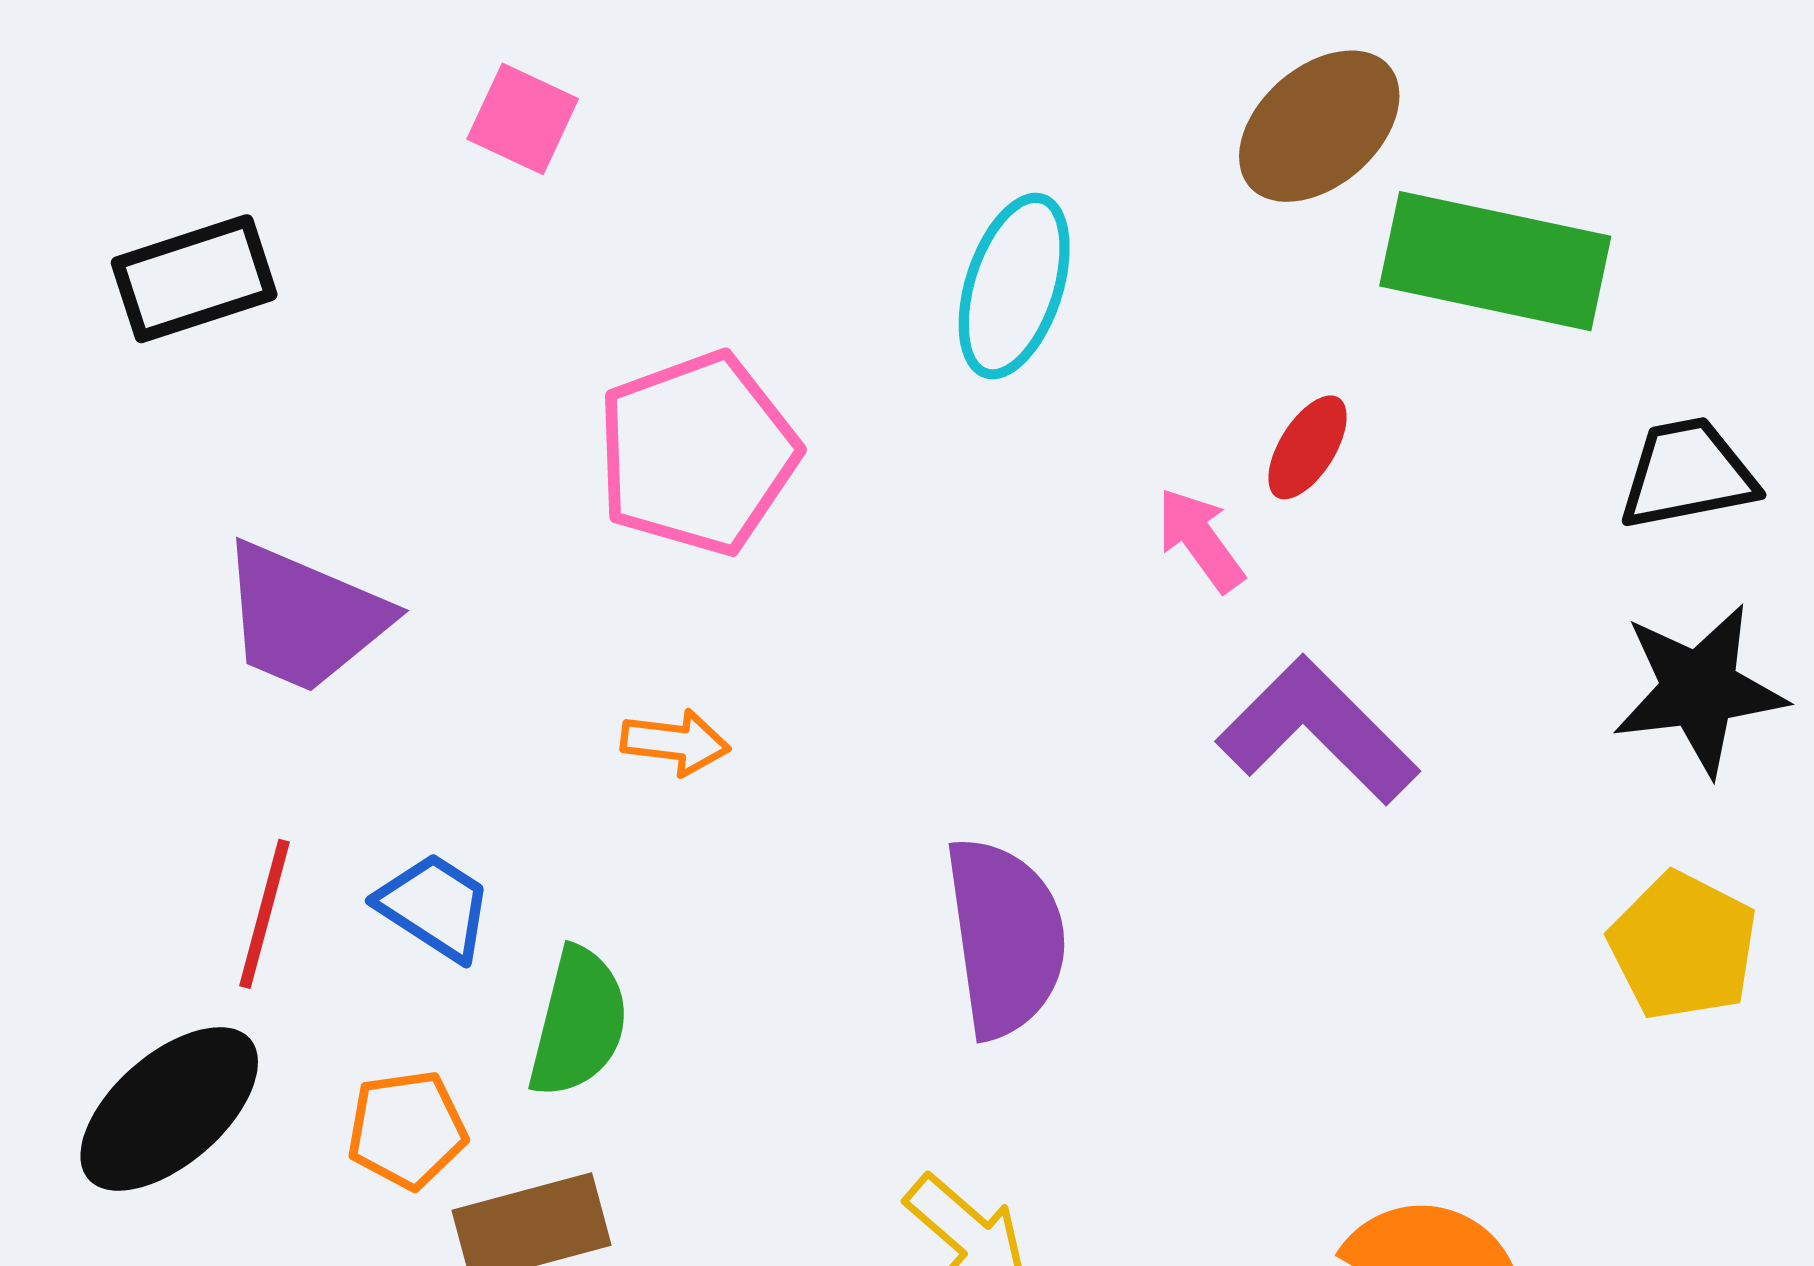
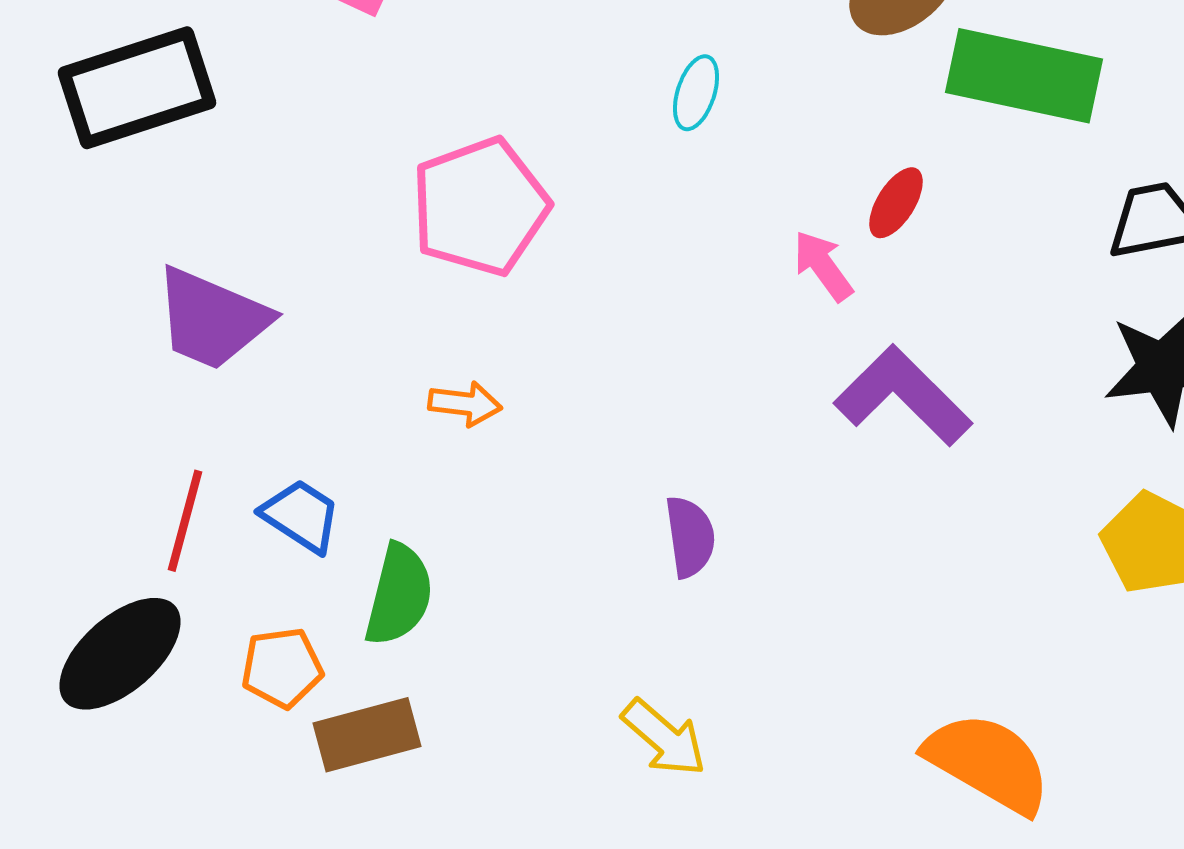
black rectangle: (194, 279) -> (137, 88), size x1.4
cyan ellipse: (1014, 286) -> (696, 93), size x0.6
purple semicircle: (1005, 937) -> (690, 537), size x0.6

